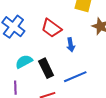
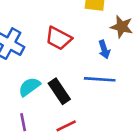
blue arrow: (71, 45) -> (104, 49), moved
blue line: (75, 77) -> (100, 79), moved, turned 35

